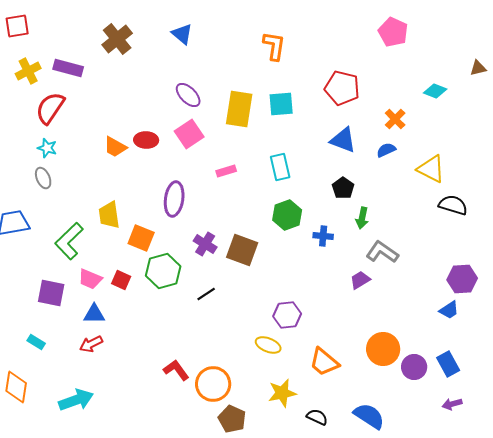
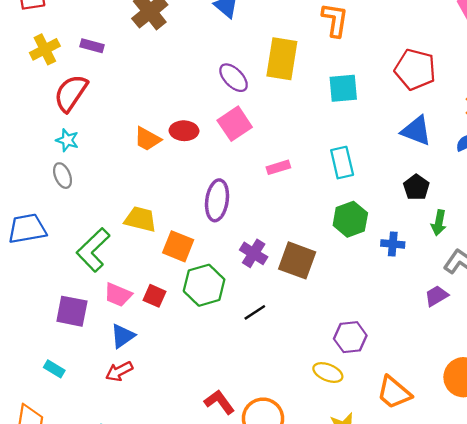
purple rectangle: (68, 68) -> (92, 46), size x0.7
yellow rectangle: (239, 109) -> (282, 59), moved
yellow trapezoid: (109, 215) -> (140, 219), turned 112
blue triangle: (94, 314) -> (123, 336), turned -35

